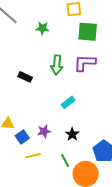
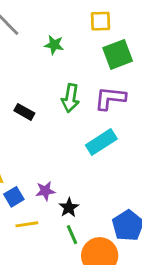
green square: (88, 32) -> (118, 54), turned -30
cyan rectangle: (68, 102) -> (101, 142), moved, size x1.5
black star: (72, 134) -> (69, 208), moved

